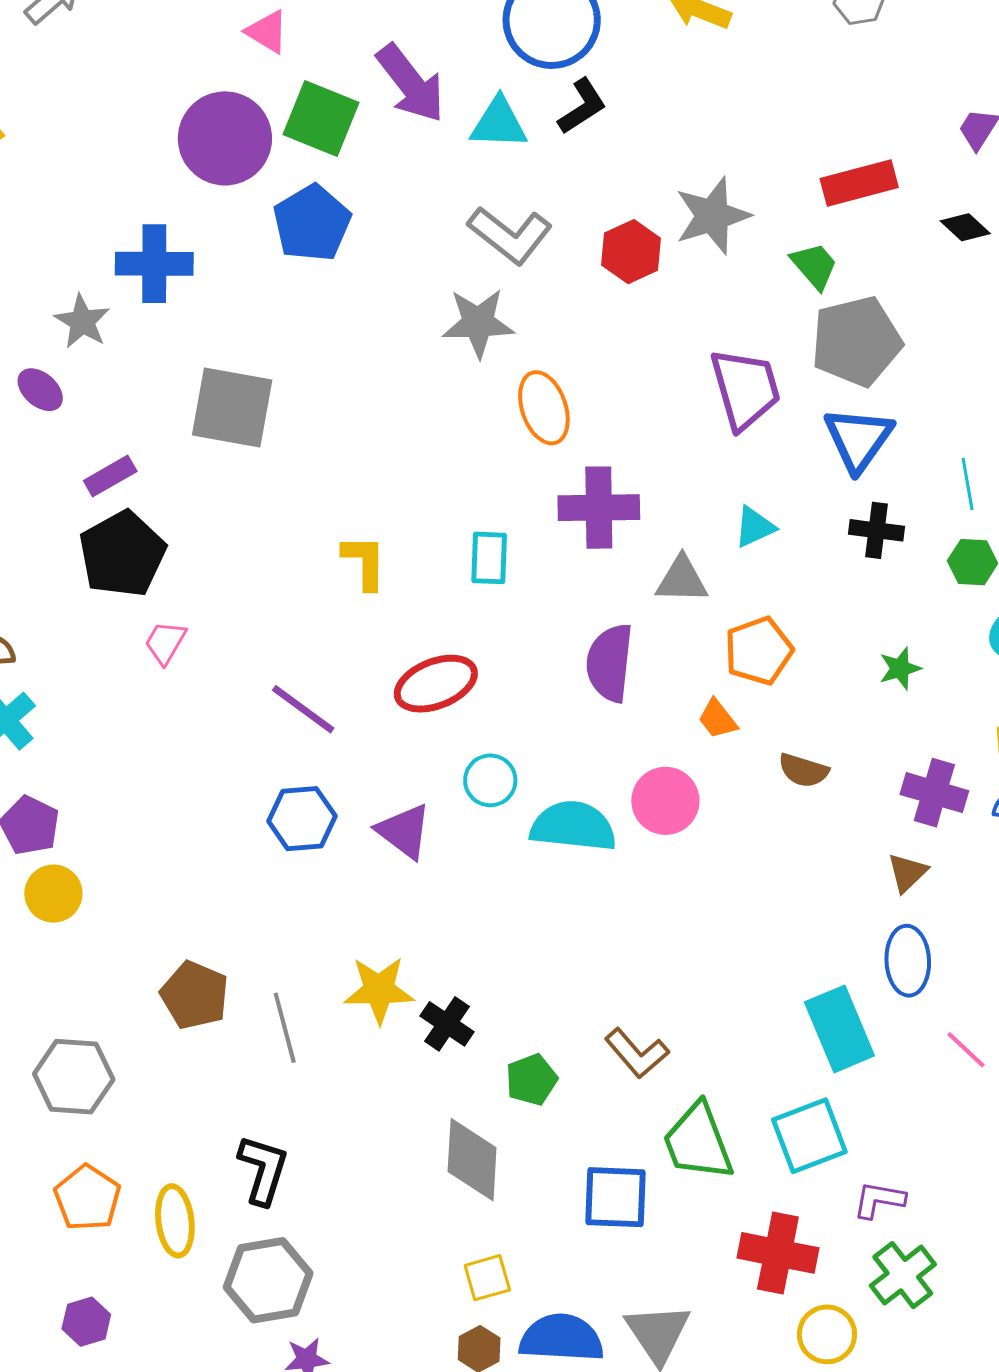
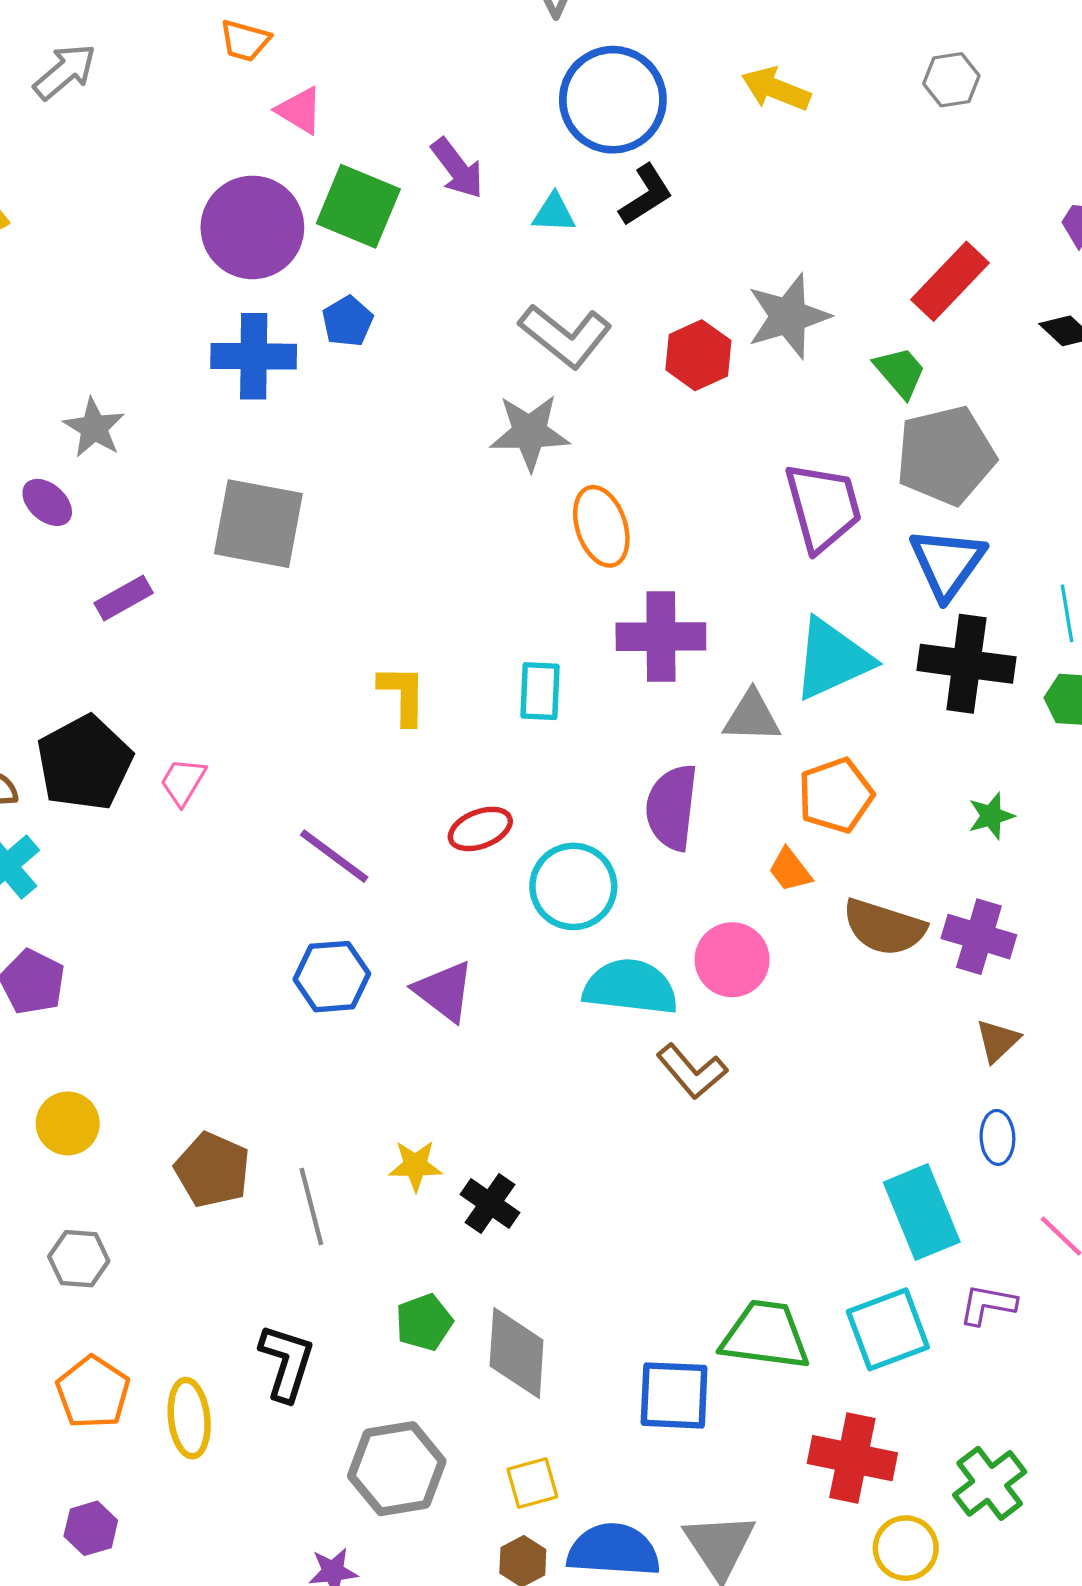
purple arrow: (411, 83) -> (457, 168), size x0.7
cyan triangle: (499, 123) -> (554, 213), size x0.7
red rectangle: (859, 183) -> (950, 281), turned -32
blue pentagon: (312, 223) -> (347, 321), size x0.6
blue cross: (154, 264) -> (254, 356), moved
cyan triangle: (755, 527) -> (832, 659), size x1.8
black cross: (877, 530) -> (966, 664), size x1.6
black pentagon: (122, 554) -> (85, 763), moved
red ellipse: (436, 684) -> (480, 829), size x0.7
brown semicircle: (803, 770) -> (884, 927), size x1.5
cyan circle: (490, 780) -> (573, 886), moved, size x1.5
purple cross: (934, 793) -> (979, 937), moved
yellow circle: (53, 894) -> (68, 1123), moved
blue ellipse: (908, 961) -> (997, 1137), size x0.7
yellow star: (379, 990) -> (415, 1166), size x0.7
brown L-shape: (637, 1053) -> (692, 1071), moved
gray hexagon: (74, 1077) -> (79, 1259), size x0.7
green pentagon: (532, 1080) -> (424, 1322), moved
green trapezoid: (698, 1142) -> (765, 1335), turned 118
purple L-shape: (879, 1200) -> (988, 1305), moved
gray hexagon: (268, 1280) -> (397, 1469), moved

